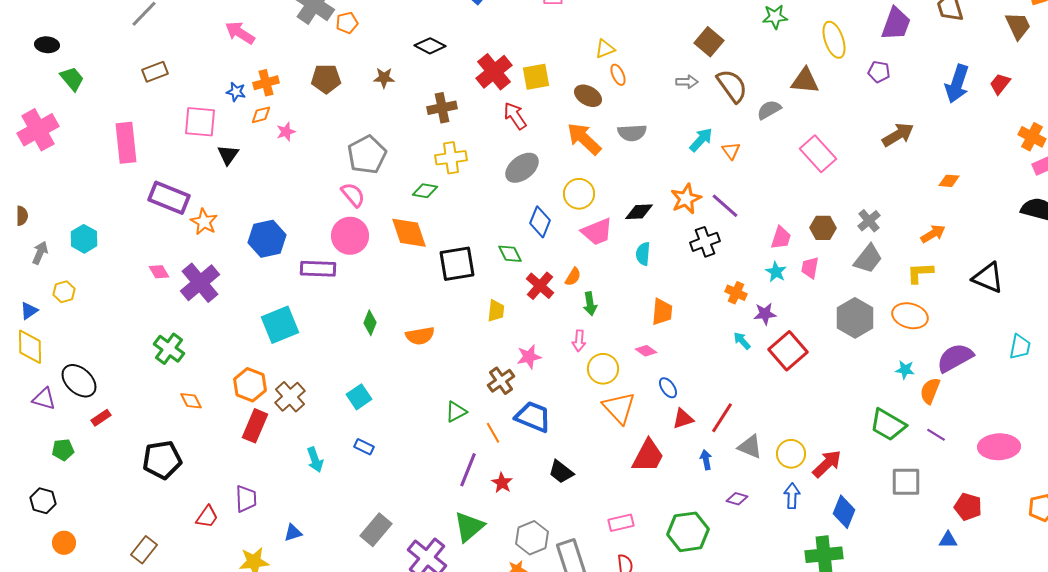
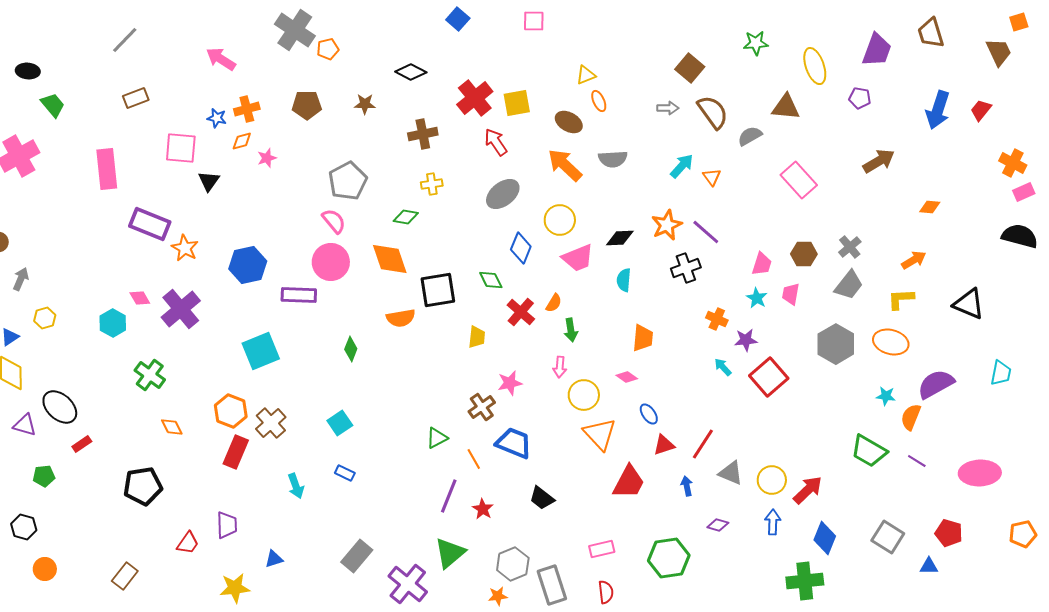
yellow cross: (451, 158) -> (432, 184), size x0.7
cyan hexagon: (84, 239) -> (113, 323), moved
orange semicircle: (420, 336) -> (401, 318), moved
gray square: (906, 482) -> (888, 537), moved, turned 32

